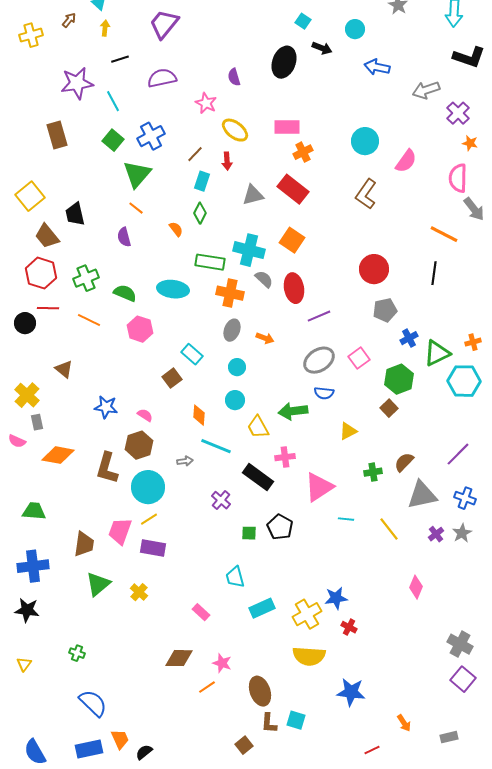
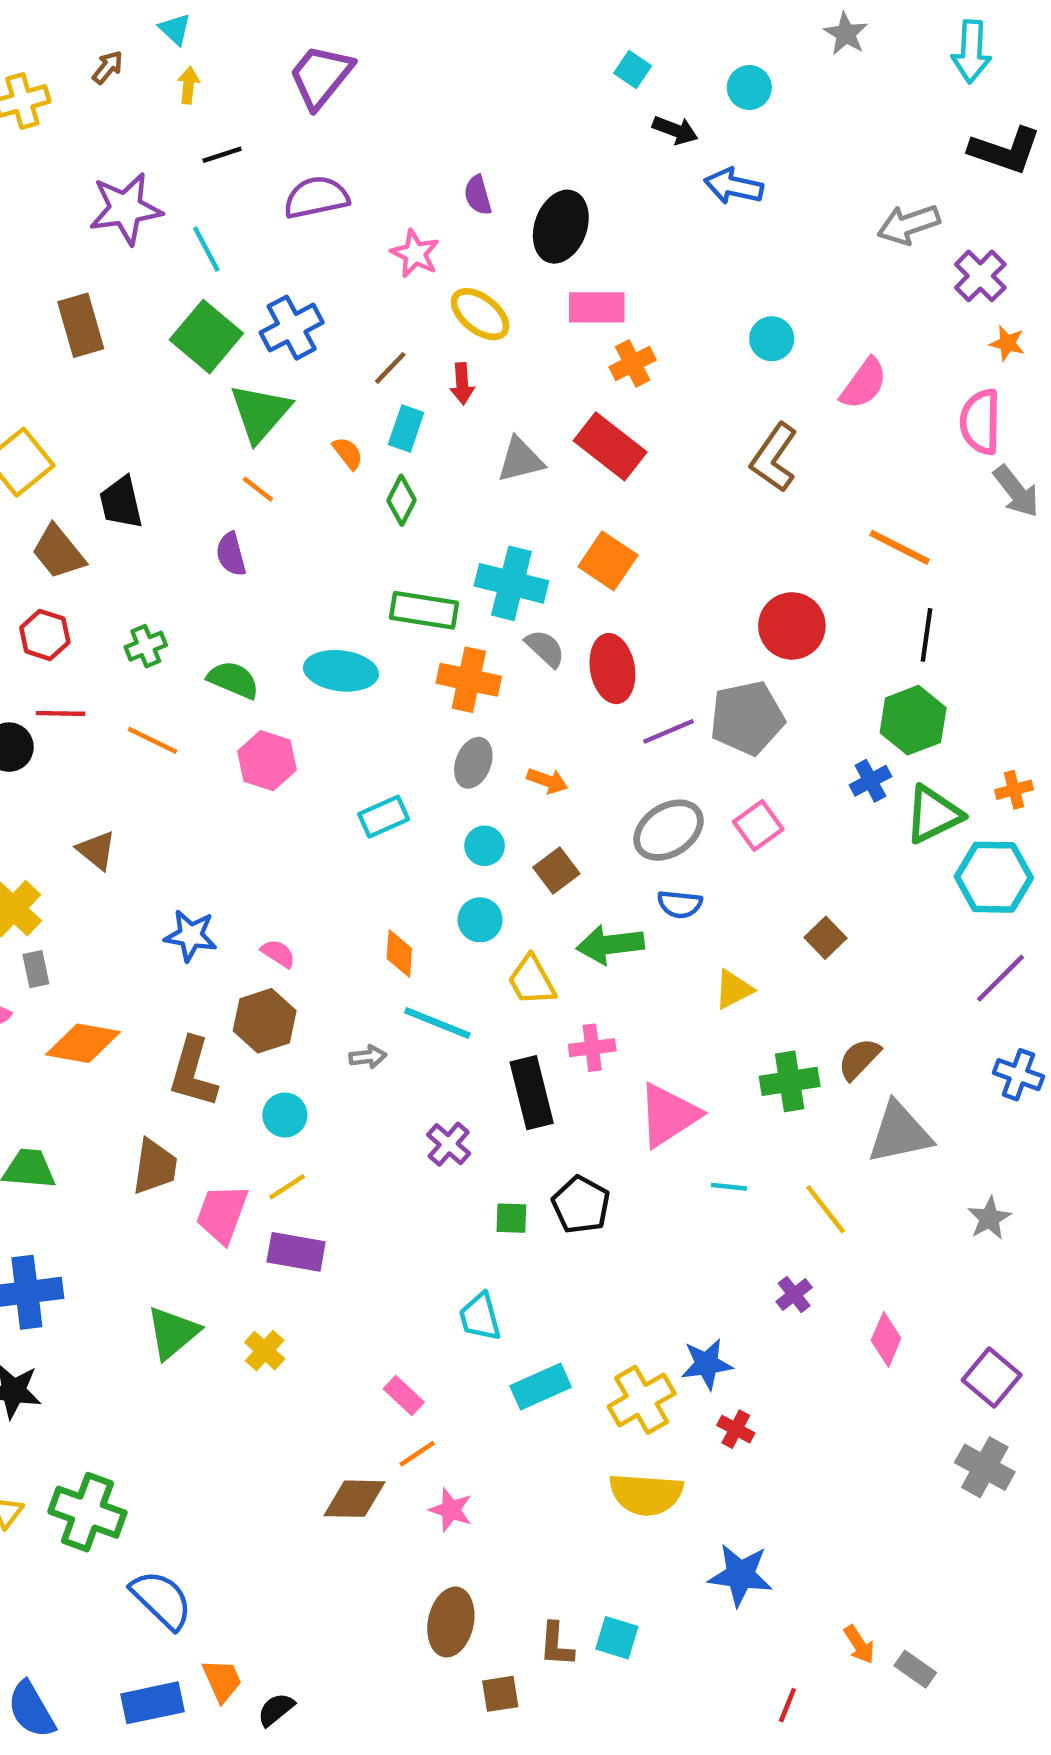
black ellipse: (284, 62) -> (561, 227), moved
blue arrow: (377, 67) -> (734, 186), moved
green square: (113, 140) -> (206, 337), size x1.4
cyan circle: (365, 141) -> (772, 339), size x0.7
orange semicircle: (176, 229) -> (348, 453), moved
orange line: (444, 234) -> (900, 547), moved
red hexagon: (41, 273) -> (45, 635), size x0.7
green cross: (86, 278) -> (146, 646), size x0.7
gray pentagon: (385, 310) -> (747, 718), moved, size x1.4
cyan rectangle: (192, 354) -> (384, 817), turned -65
brown square: (172, 378) -> (556, 870), moved
green hexagon: (399, 379) -> (913, 720), moved
purple line: (458, 454) -> (1001, 978), moved
green cross: (373, 472) -> (790, 1081), size x1.4
black rectangle: (258, 477) -> (532, 1093), turned 40
cyan circle: (148, 487) -> (285, 1115), size x0.6
blue cross: (465, 498) -> (1018, 1075), moved
purple cross: (436, 534) -> (794, 1294), moved
brown trapezoid: (84, 544) -> (155, 1167), moved
green cross: (77, 653) -> (87, 1512), moved, size x2.0
purple square: (463, 679) -> (992, 1378), moved
orange line: (207, 687) -> (417, 1454), moved
brown ellipse: (260, 691) -> (451, 1622), moved, turned 32
gray rectangle: (449, 737) -> (915, 1669), moved, turned 48
brown square: (244, 745) -> (500, 1694), turned 30
red line: (372, 750) -> (787, 1705), turned -42

